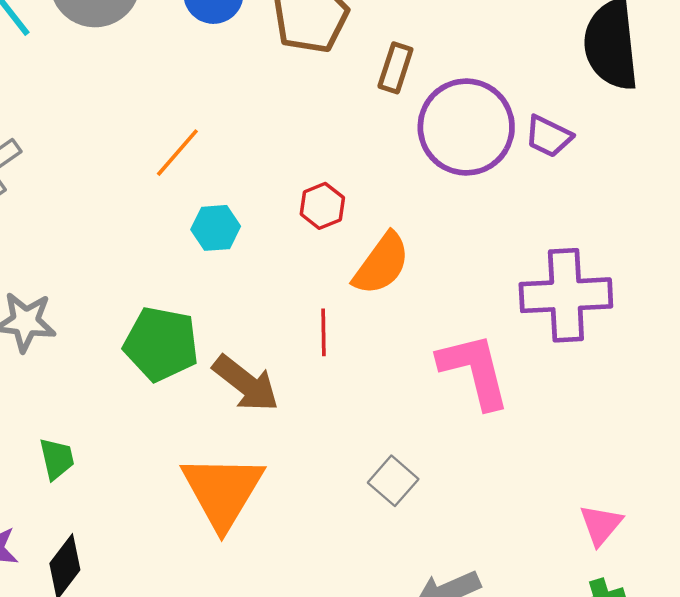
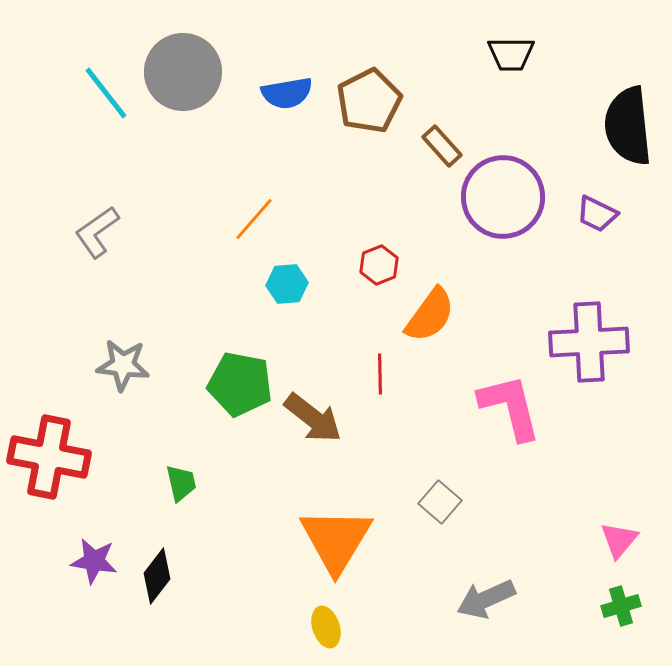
brown rectangle: (395, 68) -> (442, 146), turned -60
purple trapezoid: (549, 136) -> (597, 214), moved
green trapezoid: (57, 459) -> (181, 483), moved
orange triangle: (223, 491) -> (336, 540), moved

